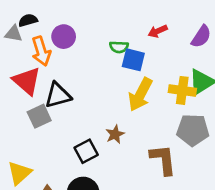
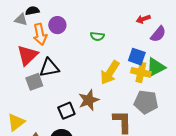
red arrow: (158, 31) -> (143, 19), moved
blue square: (133, 60) -> (137, 57), moved
red triangle: (27, 81) -> (27, 55), turned 30
brown star: (115, 134) -> (89, 100), size x1.5

